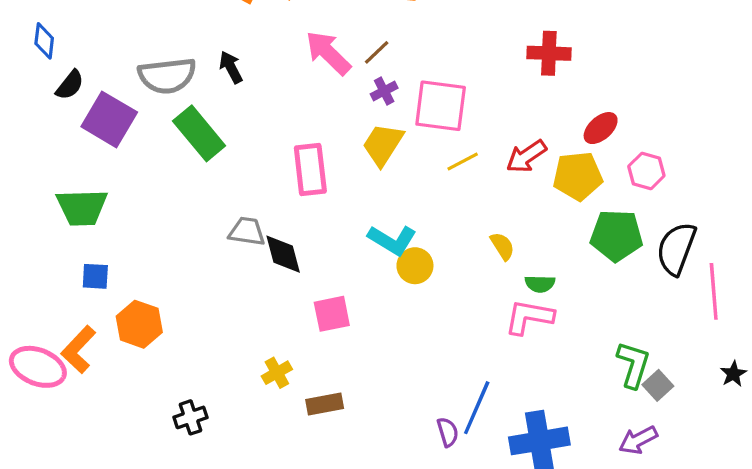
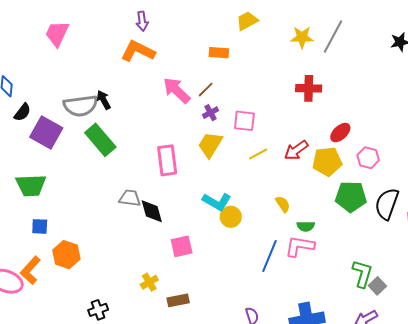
black arrow: (231, 67) -> (104, 100), moved
pink square: (441, 106) -> (244, 121), size x0.7
blue line: (477, 408) -> (269, 256), moved

